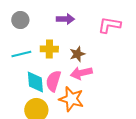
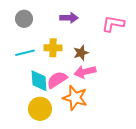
pink semicircle: (53, 81) -> (57, 80), turned 40

